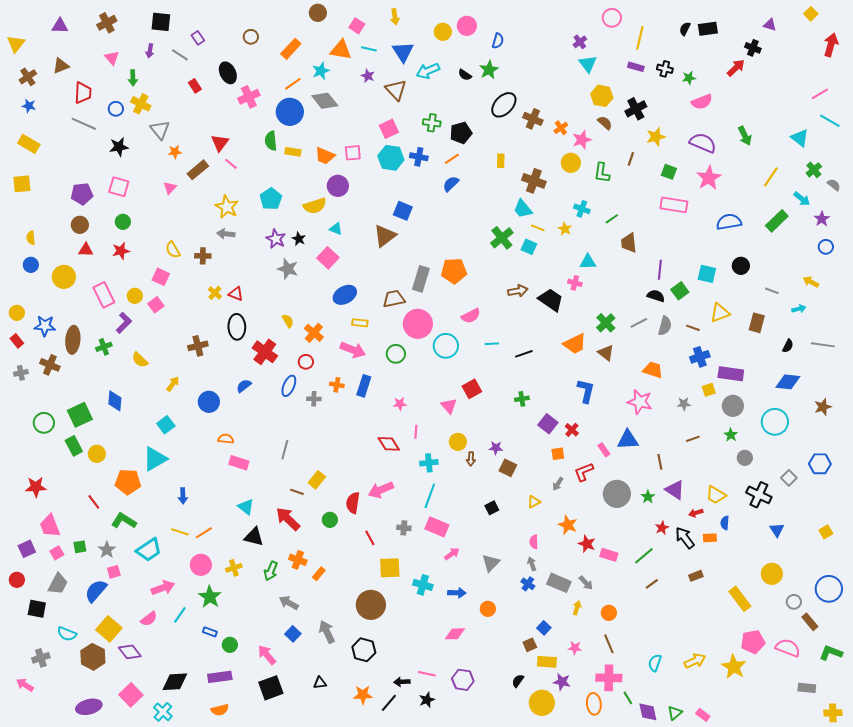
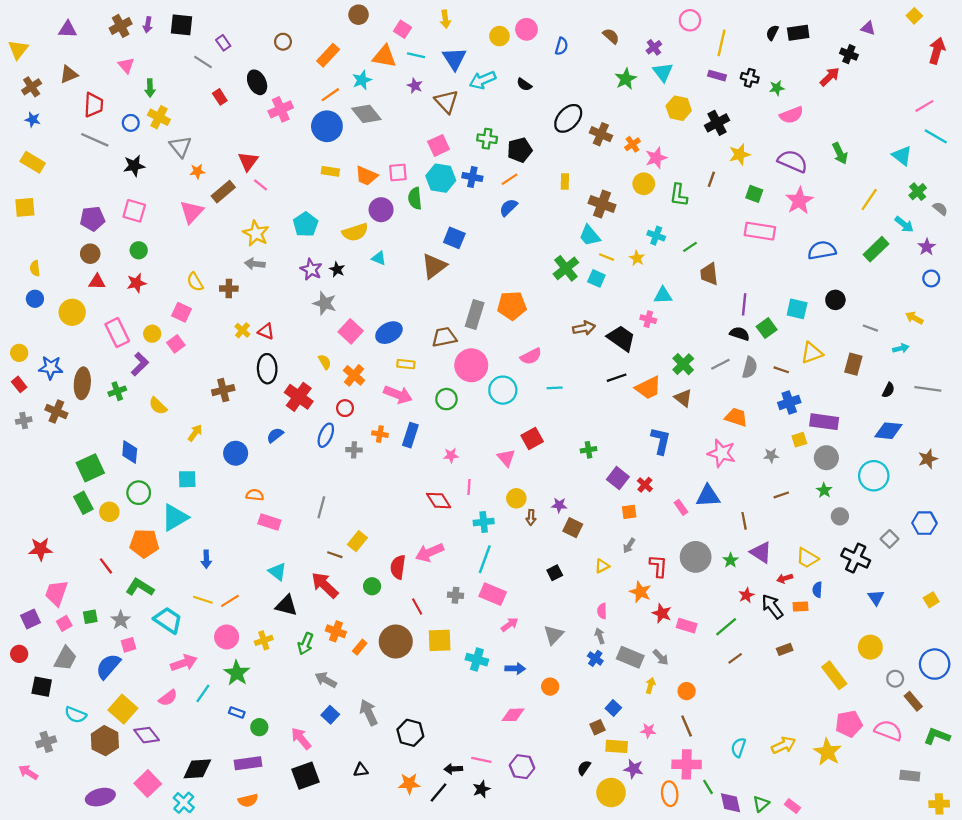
purple arrow: (150, 51) -> (148, 25), moved
green star: (489, 70) -> (626, 79), moved
brown semicircle: (605, 123) -> (611, 36), moved
green semicircle: (271, 141) -> (415, 198), moved
pink triangle: (170, 188) -> (192, 212), size x1.6
pink square: (328, 258) -> (351, 331), moved
black line: (524, 354) -> (617, 378), moved
green circle: (44, 423) -> (139, 493), moved
cyan square: (166, 425) -> (187, 479), turned 36
red L-shape: (584, 472) -> (658, 566), moved, turned 115
pink trapezoid: (50, 526) -> (56, 593), turned 40
cyan trapezoid: (149, 550) -> (168, 620), turned -112
brown circle: (371, 605) -> (396, 641), moved

